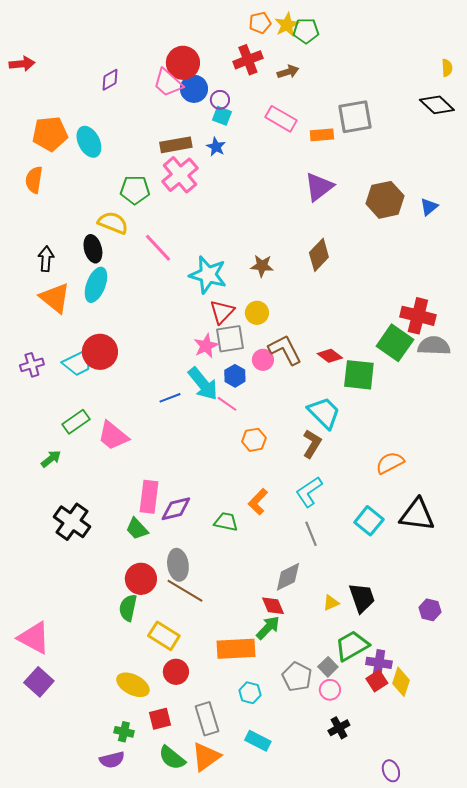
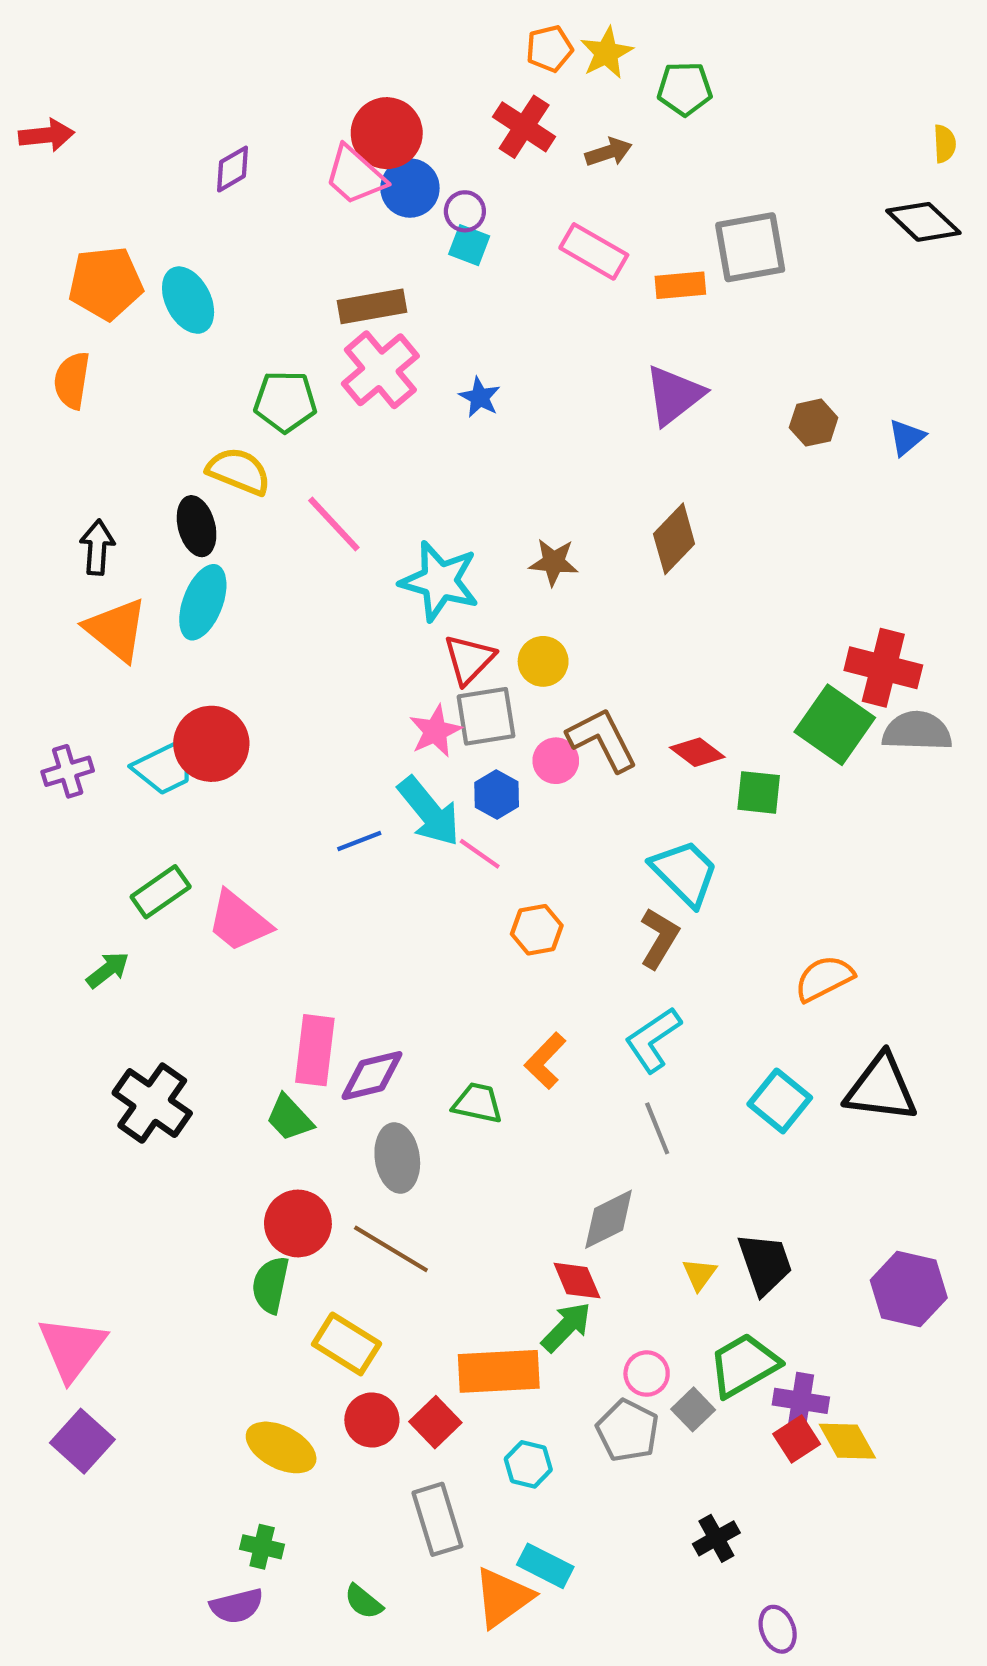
green pentagon: (306, 31) -> (685, 89), moved
red cross: (248, 60) -> (524, 127), turned -36
blue star: (216, 147) -> (480, 397), moved
brown hexagon: (385, 200) -> (814, 423), size x0.6
green square: (359, 375) -> (759, 792), size x0.7
gray ellipse: (178, 565) -> (397, 1158), moved
yellow triangle: (331, 603) -> (699, 1274), turned -30
purple hexagon: (430, 610) -> (909, 1289), size x1.6
pink triangle: (34, 638) -> (72, 1348), turned 39
yellow diamond: (401, 682) -> (847, 1441), turned -48
pink circle: (330, 690) -> (647, 1374), moved
red square: (160, 719) -> (435, 1422), moved, turned -30
orange triangle: (206, 757) -> (503, 1597), moved
green semicircle: (172, 758) -> (363, 1602), size x0.7
purple ellipse: (391, 771) -> (778, 1629), moved

